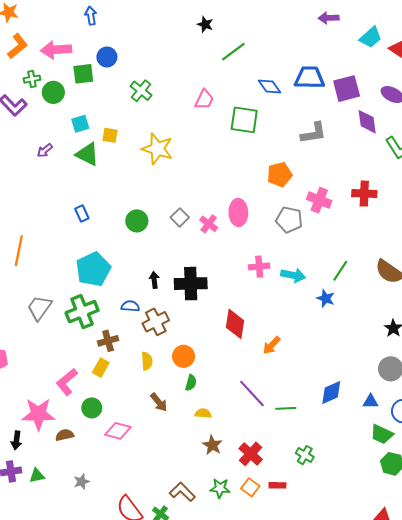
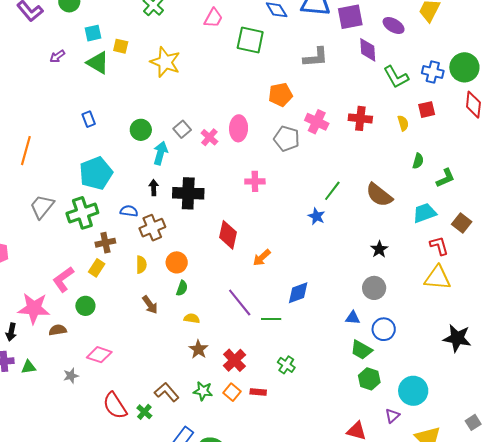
cyan arrow: (293, 275) -> (160, 153), moved, turned -90
blue diamond: (331, 393) -> (298, 293), moved
pink diamond: (118, 431) -> (99, 355), moved

